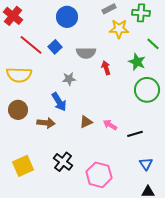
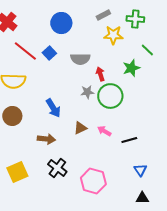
green star: (137, 62) -> (131, 68), turned 30
gray star: (69, 79) -> (87, 92), moved
green circle: (147, 90) -> (110, 96), moved
brown arrow: (46, 123) -> (46, 139), moved

